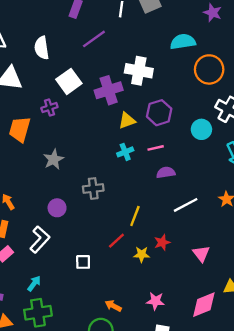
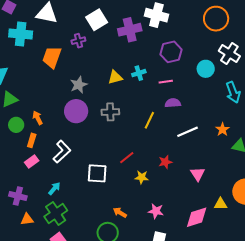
yellow triangle: (127, 121) -> (115, 77), moved
cyan cross: (125, 152) -> (139, 73), moved
purple circle: (57, 208) -> (76, 111), moved, size x1.5
yellow line: (135, 216) -> (149, 120), moved
yellow star: (142, 254) -> (142, 177), moved
white square: (83, 262) -> (97, 173), size x1.5
green cross: (38, 313) -> (56, 214), turned -30

